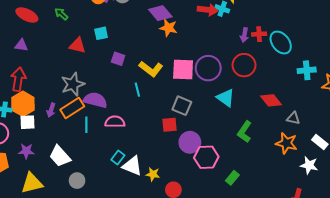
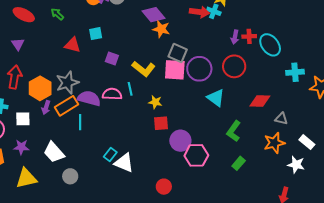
purple triangle: (21, 45) -> (18, 44), turned 48
red diamond: (271, 100) -> (260, 101), turned -50
orange hexagon: (23, 104) -> (40, 88), moved
gray square: (182, 106) -> (178, 53), moved
pink semicircle: (115, 122) -> (112, 94), moved
orange star: (286, 143) -> (274, 143), turned -30
yellow star: (153, 174) -> (155, 102), moved
green rectangle: (232, 178) -> (239, 163), moved

